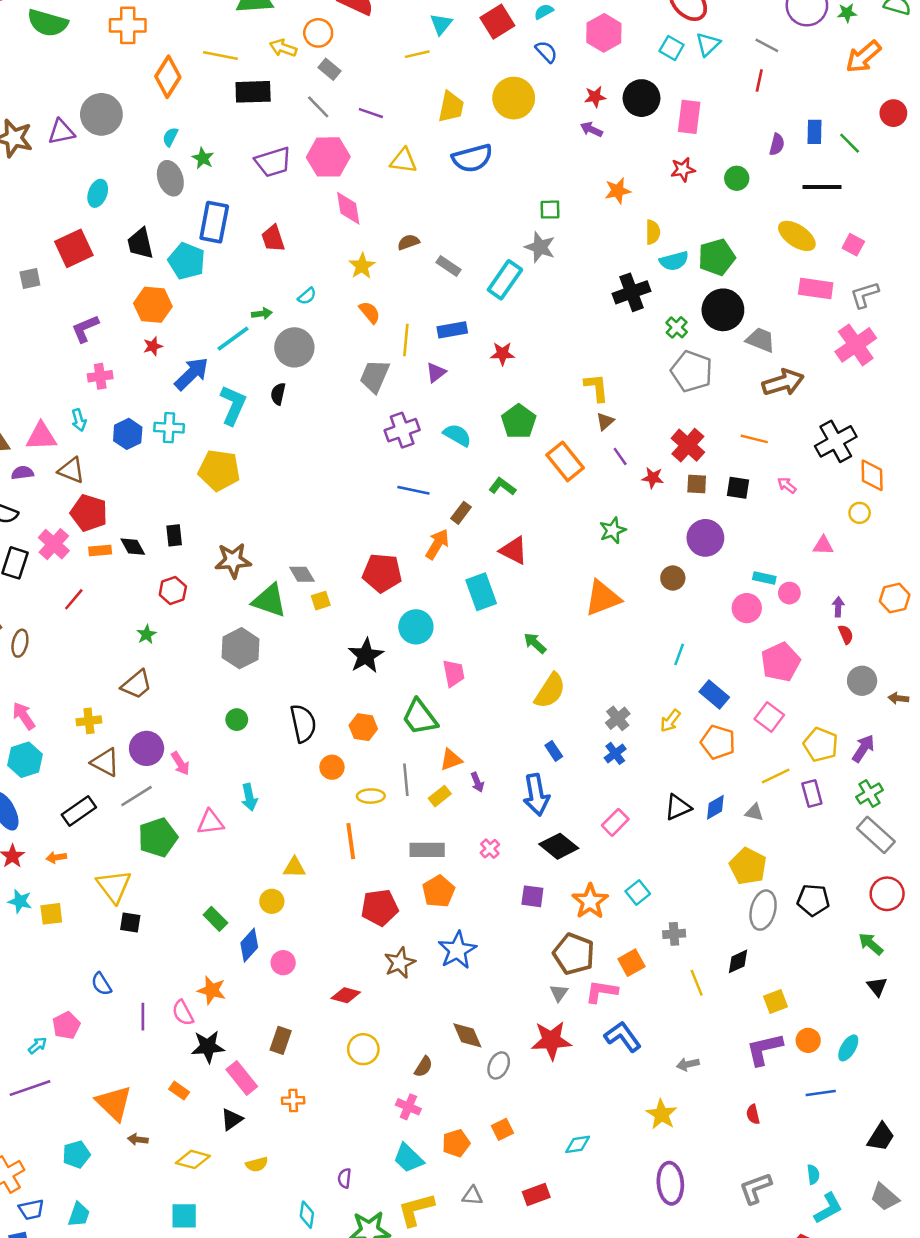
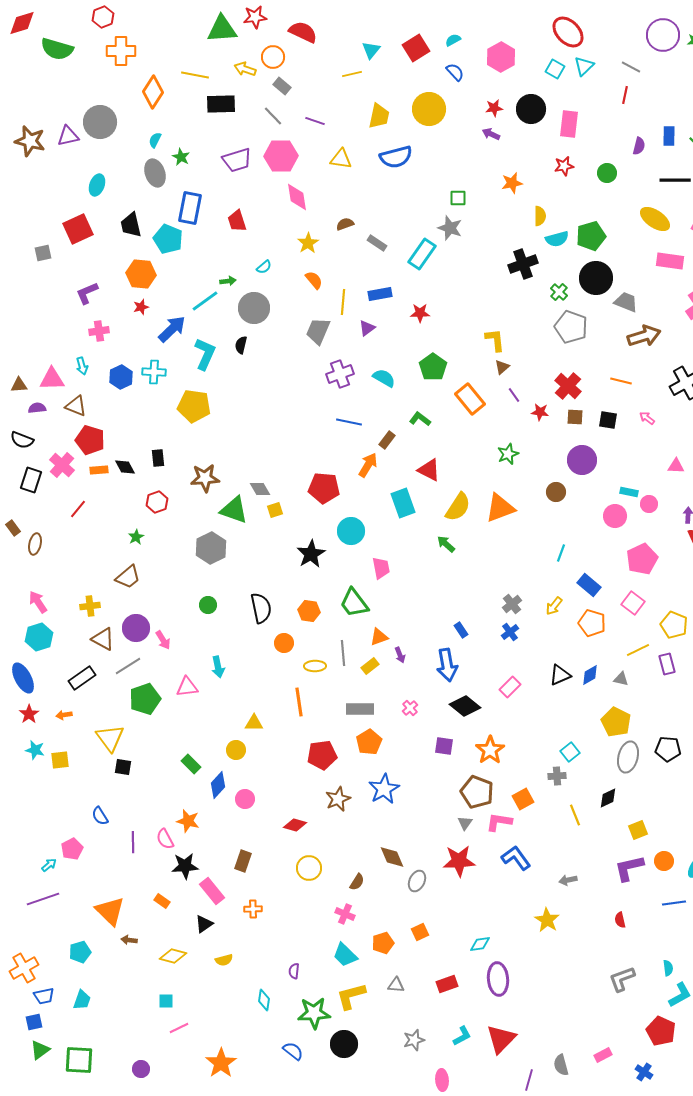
yellow semicircle: (550, 691) -> (458, 507), moved
cyan square: (638, 893) -> (570, 752), moved
purple ellipse: (670, 1183) -> (498, 979), moved
cyan square: (184, 1216) -> (166, 1001), size x0.7

